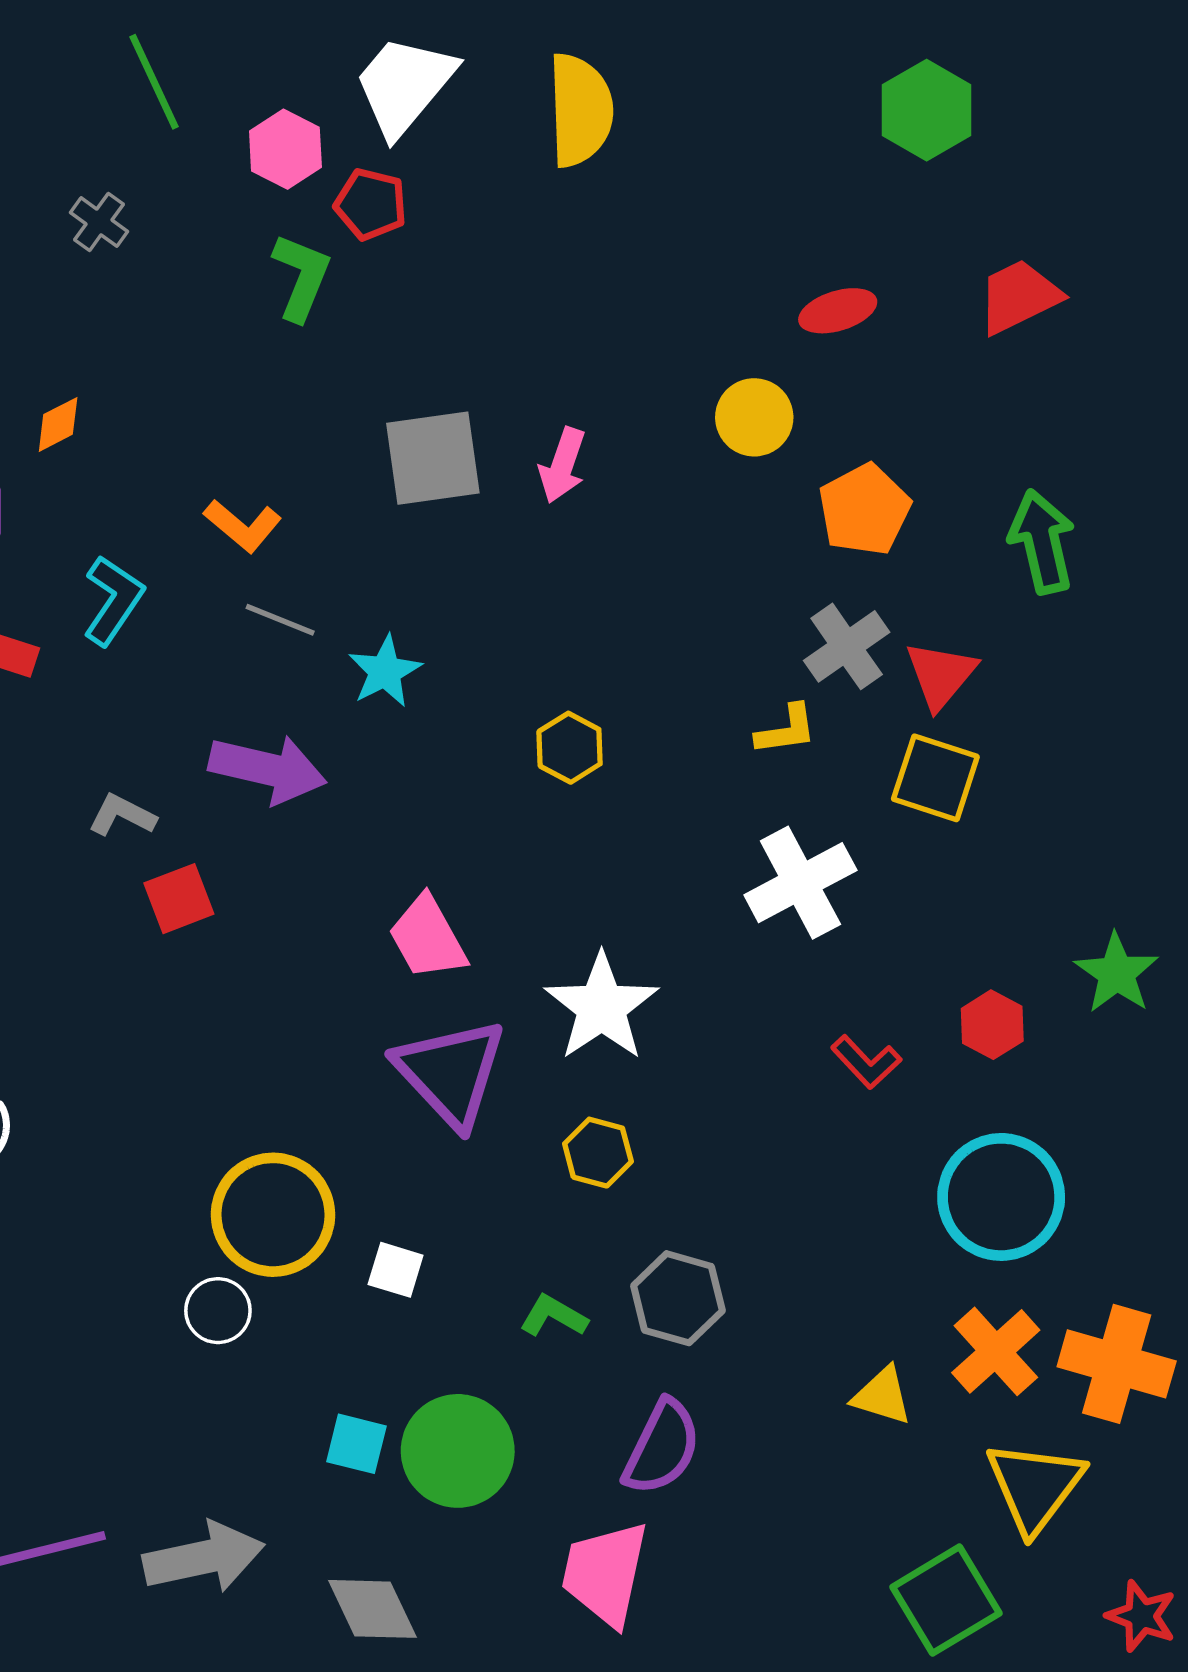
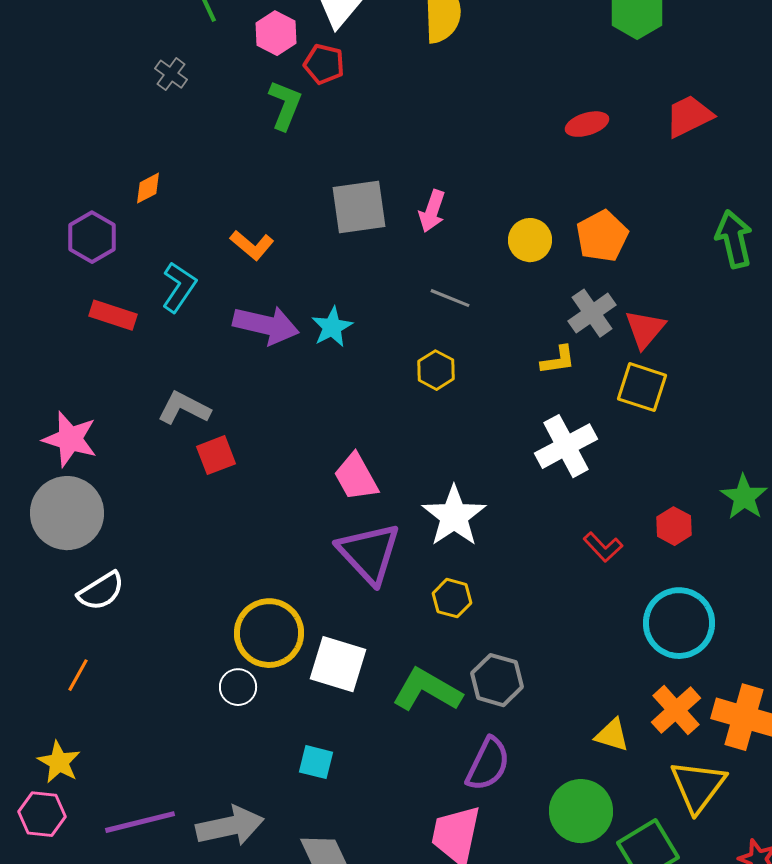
yellow circle: (754, 417) -> (530, 240), moved
green arrow: (1042, 542) -> (734, 239), moved
gray line: (280, 620) -> (450, 298), moved
purple arrow: (268, 769) -> (266, 325), moved
gray L-shape: (122, 815) -> (184, 408), size x1.4
white square: (396, 1270) -> (338, 664), size x1.8
green L-shape: (554, 1316) -> (427, 690), size x1.8
green circle: (458, 1451) -> (581, 811), moved

